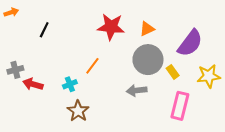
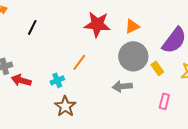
pink rectangle: (180, 106) -> (164, 101), size x0.6

